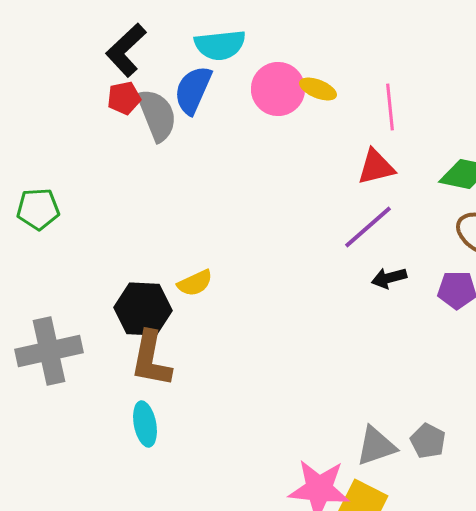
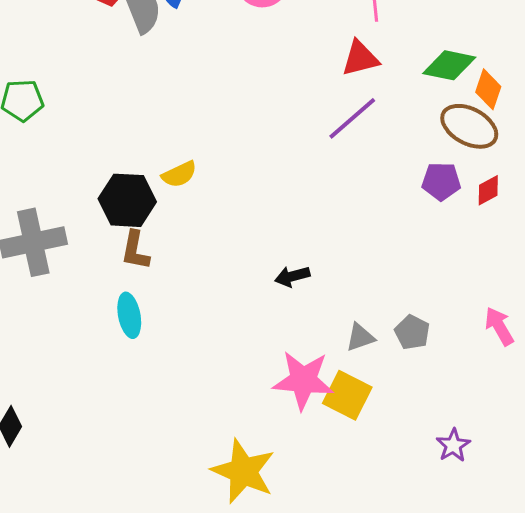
black arrow: (389, 278) -> (292, 276), moved
brown L-shape: (151, 359) -> (135, 250), size x0.7
gray triangle: (376, 446) -> (360, 337), size x0.7

